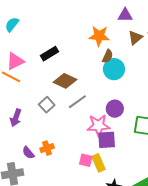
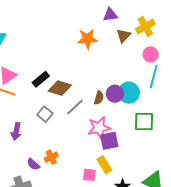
black rectangle: (49, 54) -> (41, 79), moved
brown semicircle: (108, 56) -> (99, 98), moved
cyan circle: (114, 69) -> (129, 93), moved
purple circle: (115, 109) -> (115, 94), moved
pink square: (86, 160) -> (89, 175), moved

